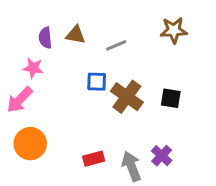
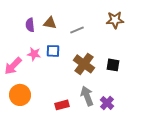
pink star: (33, 68) -> (34, 54), moved
blue square: (97, 82) -> (53, 51), moved
gray arrow: (131, 166) -> (87, 96), moved

